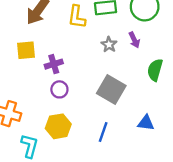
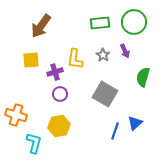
yellow L-shape: (77, 17) -> (75, 59), moved
blue triangle: (146, 123) -> (135, 123), turned -49
blue line: (103, 132) -> (115, 131), moved

